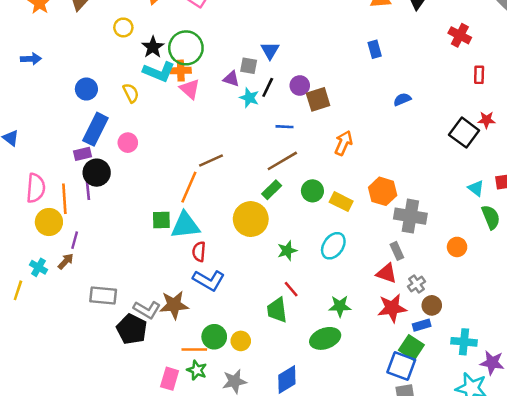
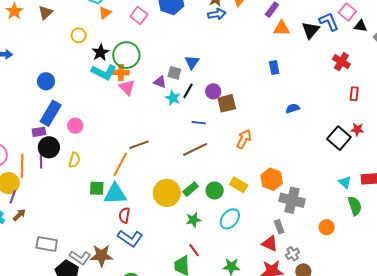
yellow semicircle: (131, 93) -> (74, 160), moved, turned 35
green rectangle: (272, 190) -> (191, 189), moved
green circle: (312, 191) -> (215, 190), moved
purple line: (75, 240) -> (13, 197), moved

